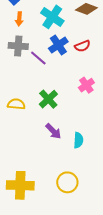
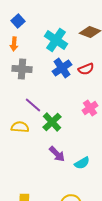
orange arrow: (19, 19) -> (14, 44), moved
purple line: (38, 58) -> (33, 105), moved
cyan semicircle: (78, 140) -> (82, 163), turned 56

